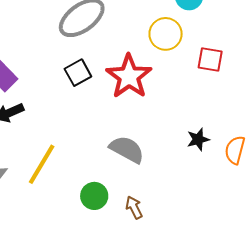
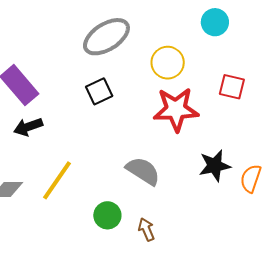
yellow circle: (166, 34) -> (168, 63), moved
red star: (129, 76) -> (176, 109), moved, turned 30
black star: (198, 139) -> (215, 166), size x1.4

